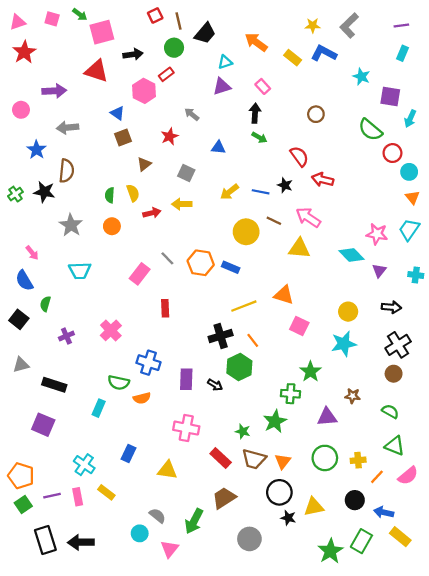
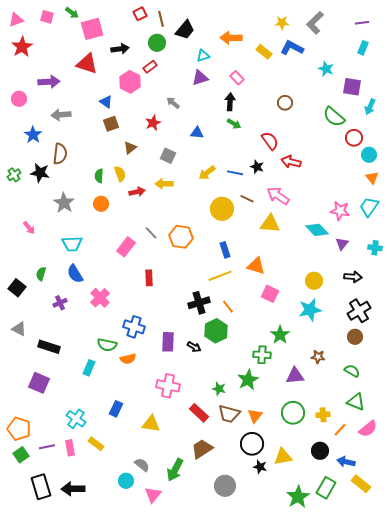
orange arrow: (256, 42) -> (231, 38), turned -35
blue rectangle: (231, 267) -> (225, 250), moved, turned 49
blue semicircle: (24, 281) -> (75, 274), moved
gray triangle: (21, 365) -> (19, 329), turned 42

